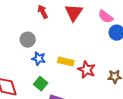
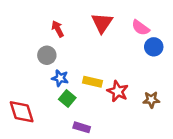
red arrow: (43, 12) -> (58, 29), moved
green square: (41, 84) -> (67, 98), moved

